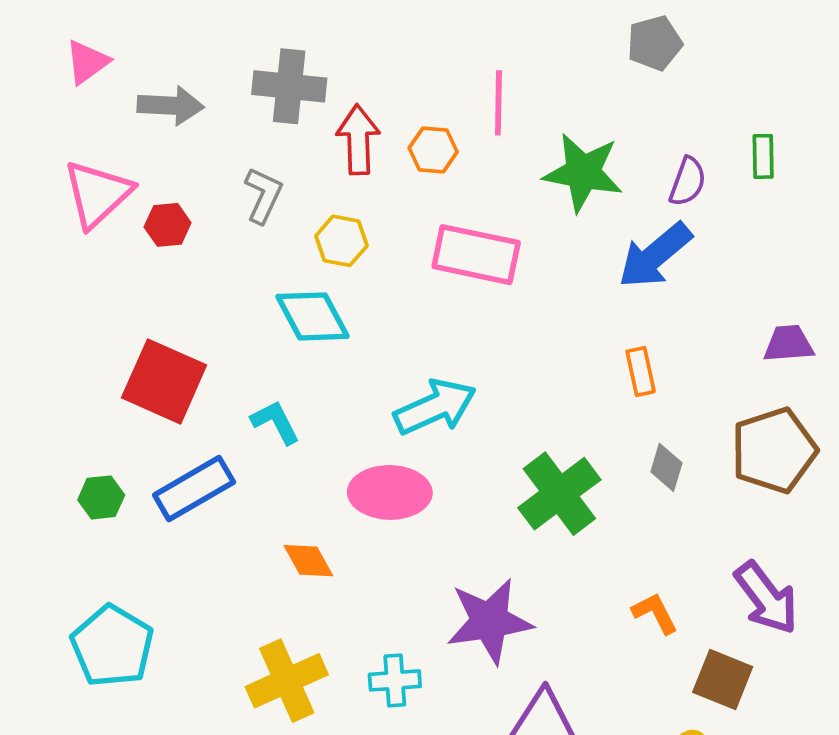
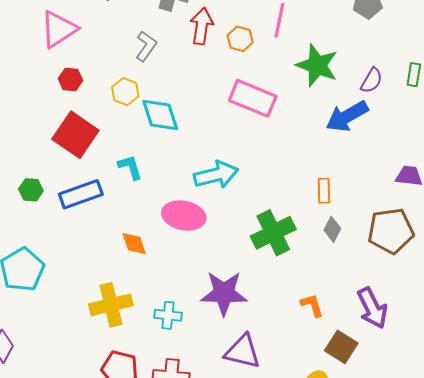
red hexagon: (168, 225) -> (70, 79), moved
yellow hexagon: (341, 241) -> (125, 92), moved
orange rectangle: (641, 371) -> (324, 191), moved

